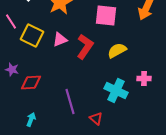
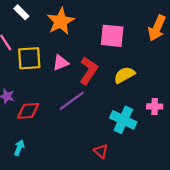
yellow square: (32, 36) -> (29, 58), turned -30
purple line: (70, 102) -> (72, 101), moved, turned 70
cyan arrow: (31, 120) -> (19, 148), moved

